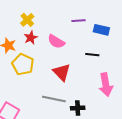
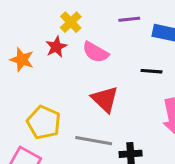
yellow cross: (27, 20) -> (71, 22), moved
yellow pentagon: (23, 64) -> (44, 122), moved

